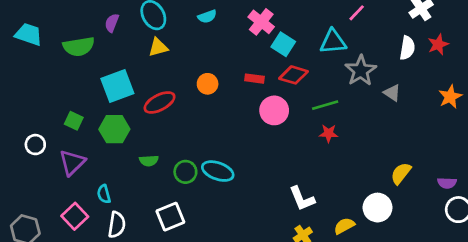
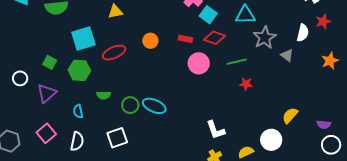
white semicircle: (407, 48) -> (303, 33), moved
red star: (329, 133) -> (246, 84), moved
cyan semicircle: (104, 194) -> (78, 111), moved

